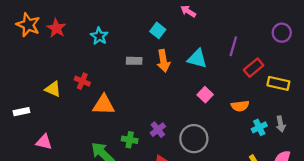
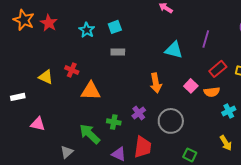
cyan square: (158, 30) -> (115, 27), moved, turned 32
orange arrow: (163, 61) -> (156, 83), moved
red rectangle: (254, 68) -> (218, 69), moved
pink square: (205, 95) -> (191, 86), moved

